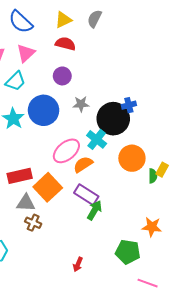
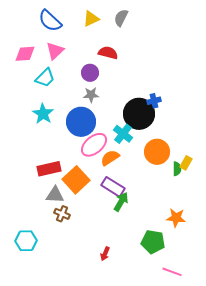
red semicircle: (65, 44) -> (108, 53), moved
gray star: (81, 104) -> (91, 95), moved
blue circle: (44, 110) -> (81, 122), moved

